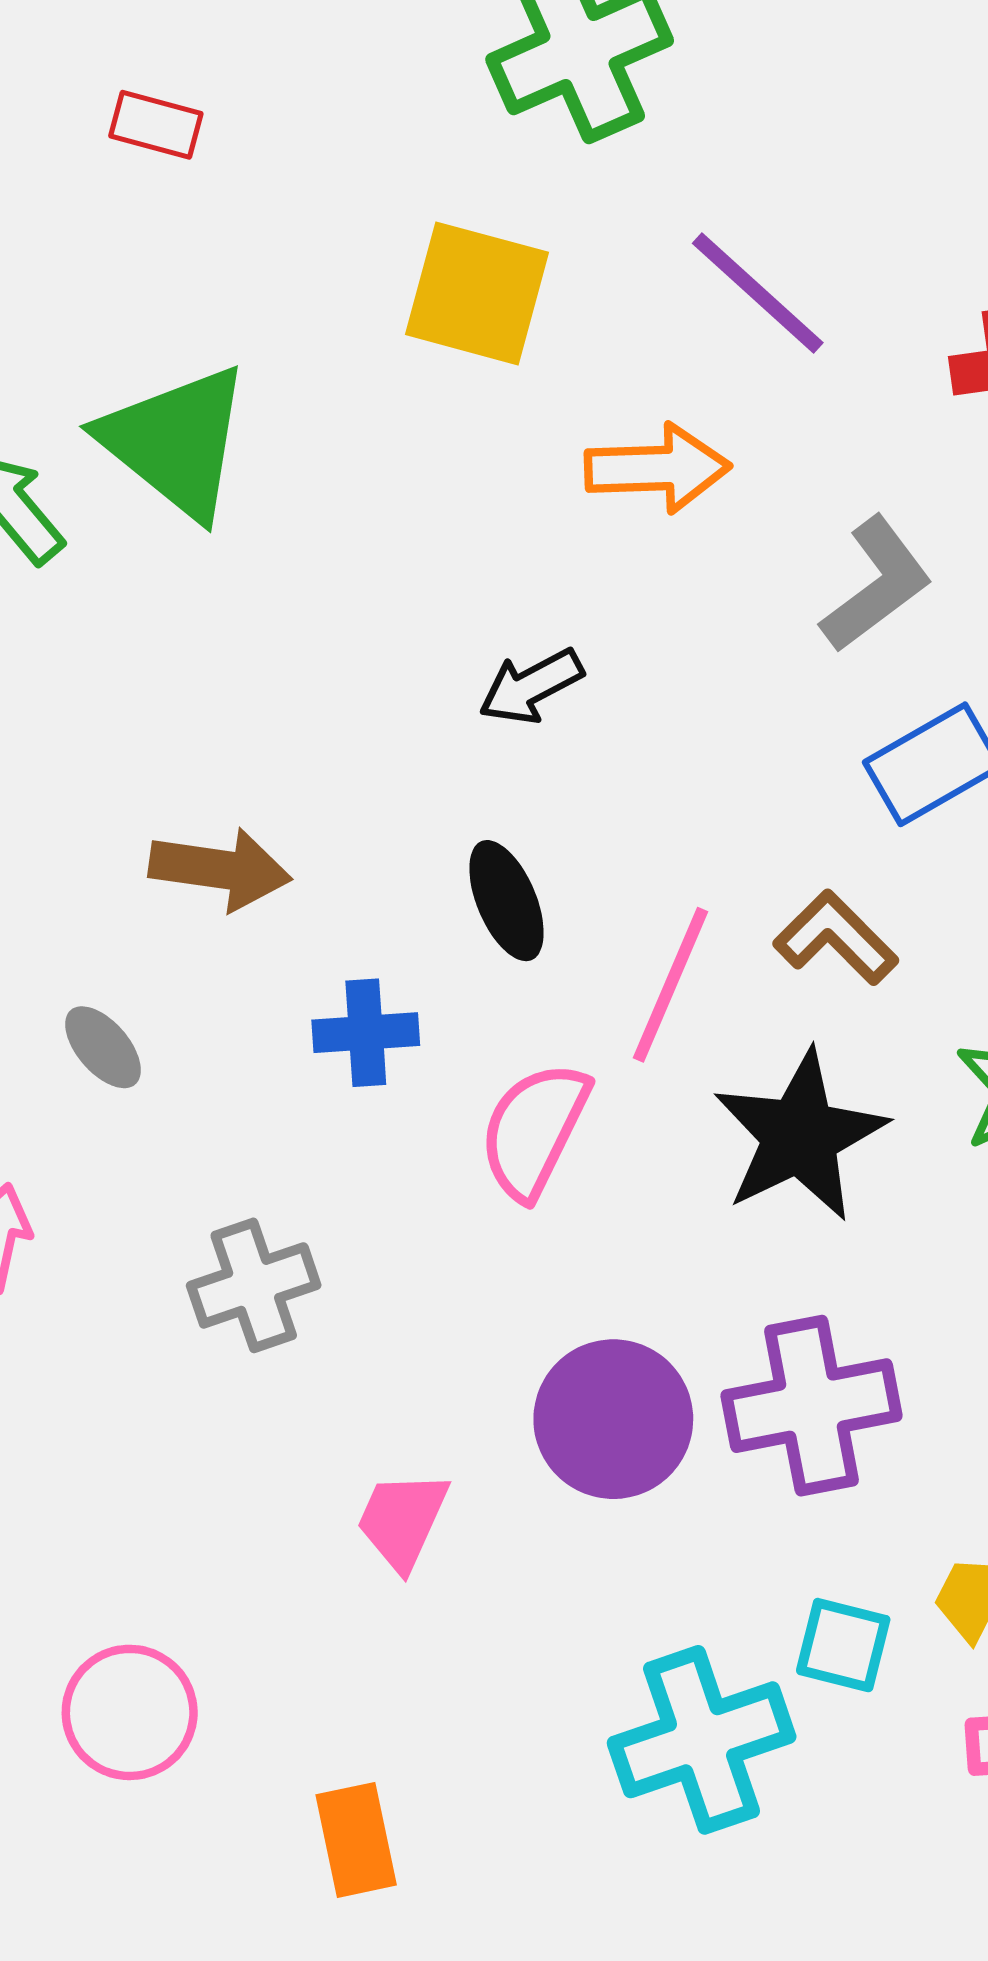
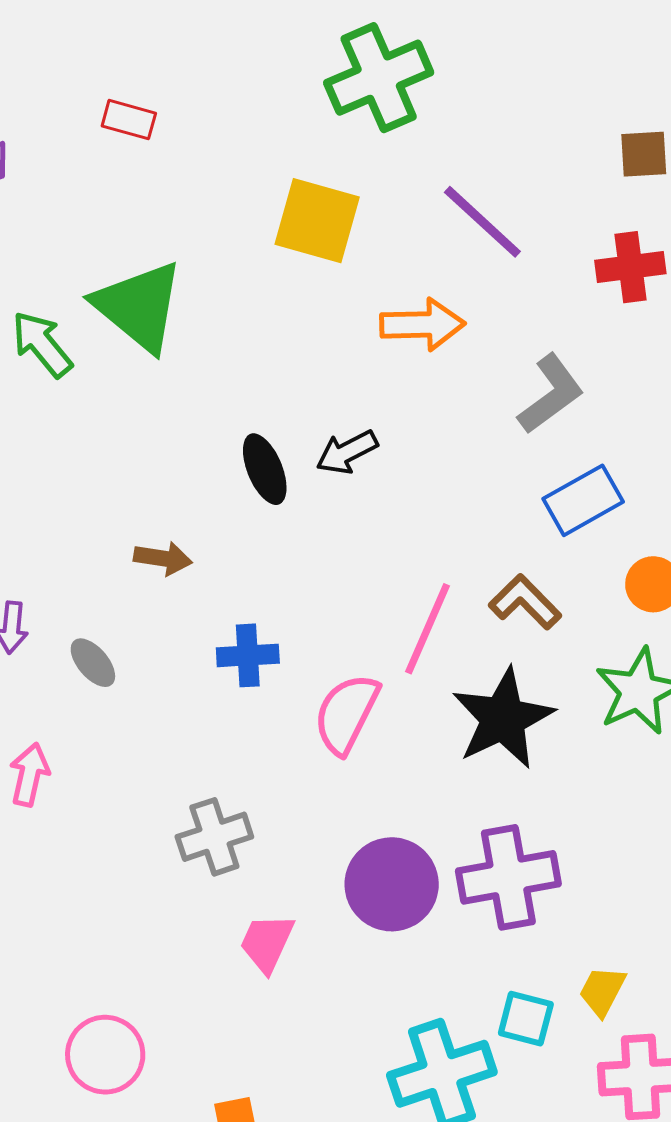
brown arrow: (220, 869) -> (163, 558), size x0.7
black ellipse: (507, 901) -> (265, 469), moved
gray cross: (254, 1285) -> (214, 837), moved

